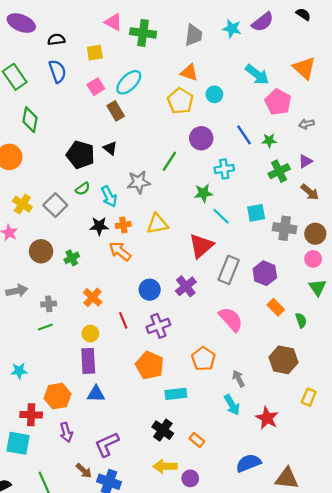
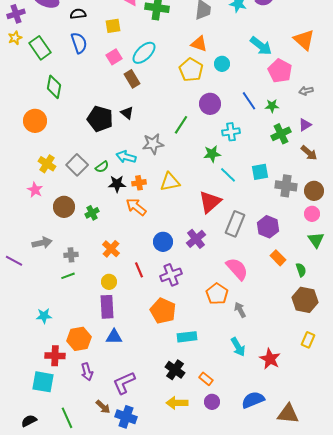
green semicircle: (83, 189) -> (102, 167), moved
cyan arrow: (109, 196) -> (126, 157), turned 132
orange pentagon: (203, 359) -> (217, 294), moved
brown hexagon: (283, 360) -> (305, 300), moved
gray arrow: (239, 379) -> (240, 310), moved
purple circle: (190, 478) -> (212, 402), moved

